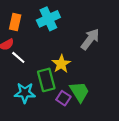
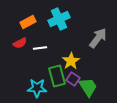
orange rectangle: (15, 22) -> (28, 22), turned 49
white line: (18, 57) -> (40, 48), moved, turned -48
purple square: (63, 98) -> (73, 79), moved

